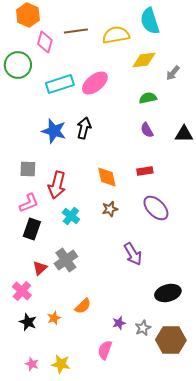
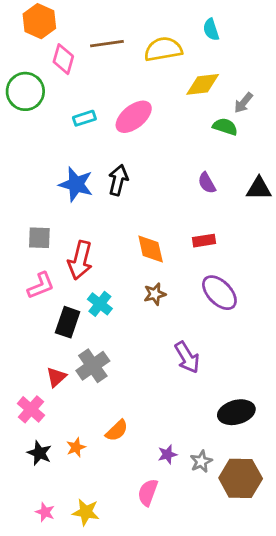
cyan semicircle: (150, 21) -> (211, 30), size x0.6
cyan rectangle: (60, 84) -> (84, 118), size x0.6
green semicircle: (148, 98) -> (225, 127), moved, turned 30
black rectangle: (32, 229) -> (68, 322), moved

